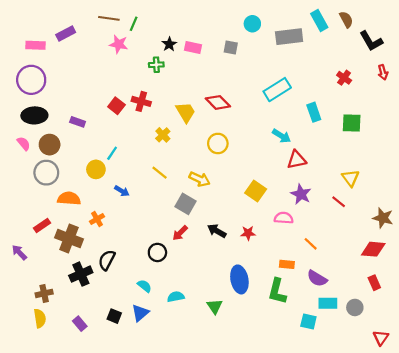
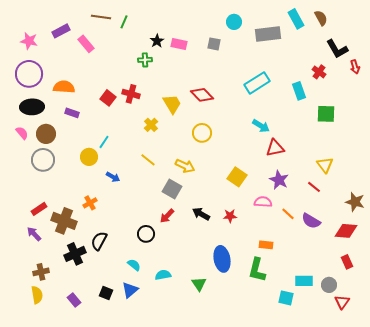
black L-shape: (371, 41) -> (337, 49), moved
pink star: (119, 44) -> (29, 41), moved
pink rectangle: (36, 45) -> (86, 44), moved, turned 48
cyan rectangle: (314, 112) -> (299, 91), moved
orange semicircle: (69, 199) -> (64, 87), moved
orange line: (311, 244) -> (288, 214), moved
purple arrow: (19, 252) -> (34, 234), moved
purple semicircle: (317, 278) -> (311, 221), moved
red triangle: (381, 338) -> (342, 302), moved

